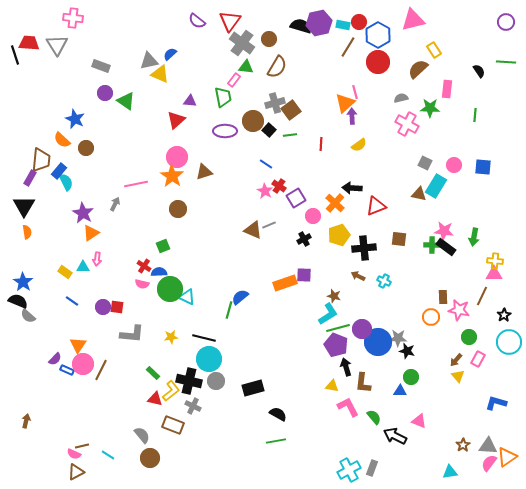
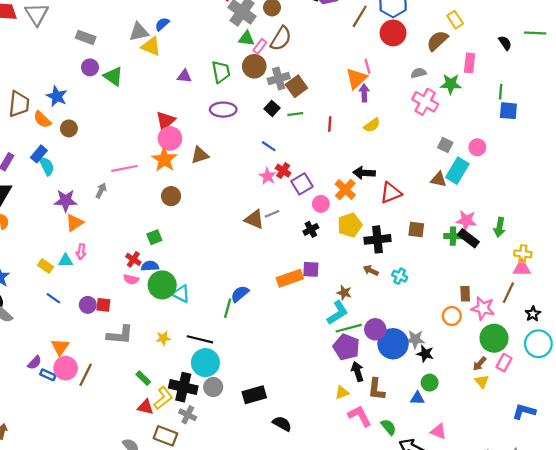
pink rectangle: (234, 80) -> (260, 46), moved
red triangle: (176, 120) -> (165, 121), moved
brown circle: (253, 121) -> (254, 66), moved
brown trapezoid: (41, 160) -> (19, 104), moved
blue square: (483, 167) -> (508, 111), moved
purple star: (83, 213) -> (66, 201), turned -30
green circle: (469, 337) -> (494, 338), size x1.6
yellow triangle: (332, 386) -> (342, 393), turned -32

